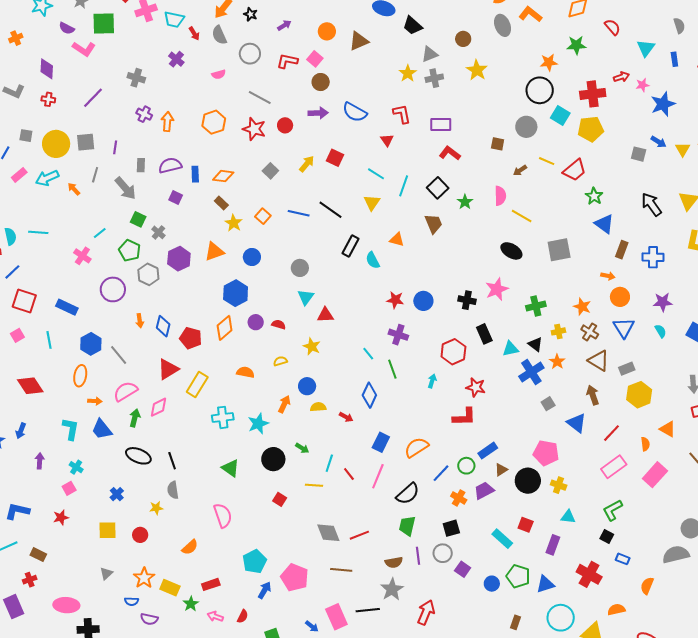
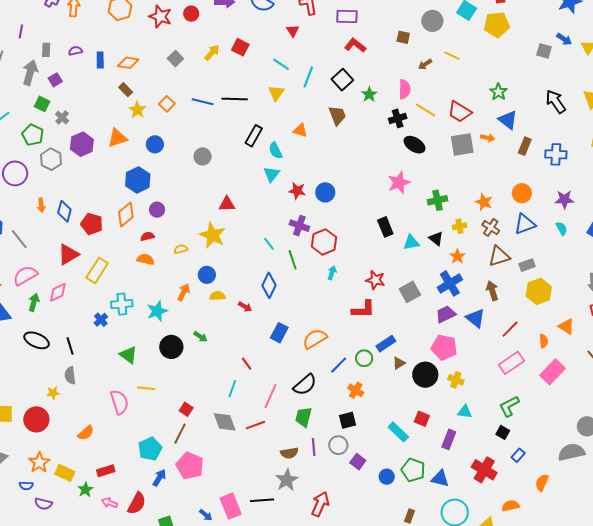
purple semicircle: (170, 165) -> (75, 51), size x0.6
red trapezoid: (575, 170) -> (460, 112), moved, turned 70
gray arrow: (125, 188) -> (30, 73), turned -125
purple square: (176, 198) -> (55, 80), moved, turned 32
black line: (330, 210) -> (235, 99), turned -35
orange arrow: (608, 276) -> (488, 138), moved
cyan triangle: (306, 297) -> (272, 174), moved
black cross: (467, 300) -> (398, 118), moved, turned -30
red semicircle: (279, 324) -> (147, 236), moved, turned -32
blue triangle: (624, 328) -> (525, 224), turned 40
yellow star: (312, 346) -> (213, 235), size x1.5
red hexagon: (453, 352) -> (324, 242), moved
brown triangle: (599, 361) -> (499, 256), turned -50
blue cross: (531, 372) -> (450, 283), moved
gray square: (548, 404) -> (410, 292), moved, size x1.5
cyan line: (329, 463) -> (232, 389), moved
pink line: (378, 476) -> (271, 396), moved
yellow line: (314, 485) -> (146, 388), moved
purple trapezoid: (484, 490) -> (446, 314), moved
blue cross: (117, 494) -> (101, 320), moved
red square: (280, 499) -> (186, 409), moved
red circle: (140, 535) -> (36, 419), size x1.6
blue rectangle: (623, 559) -> (518, 455), turned -72
brown line: (341, 570) -> (180, 434), moved, turned -70
blue triangle: (545, 584) -> (440, 479), turned 30
red semicircle: (243, 616) -> (137, 503), size x1.6

